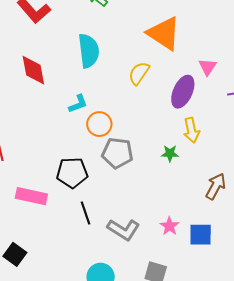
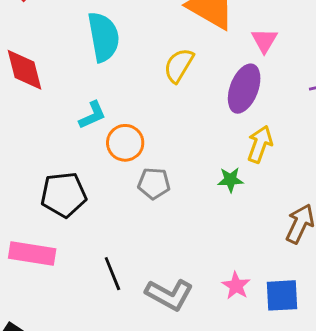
pink triangle: (208, 67) -> (264, 40), moved
yellow arrow: (191, 130) -> (260, 144), turned -145
gray pentagon: (117, 153) -> (154, 183), size x0.7
black pentagon: (72, 173) -> (64, 195), moved

